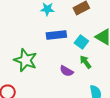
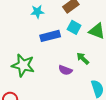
cyan square: (81, 42) -> (74, 27), moved

